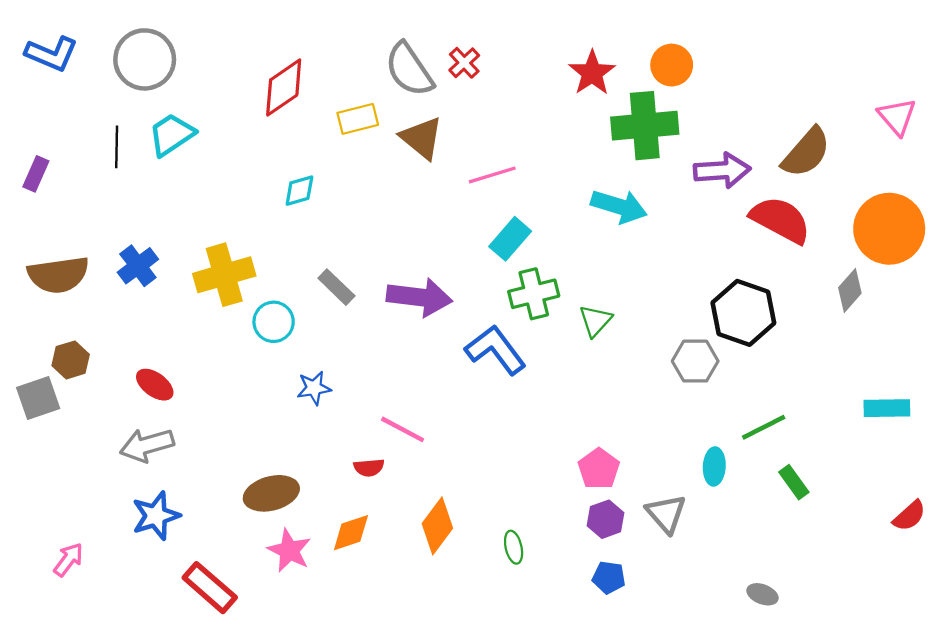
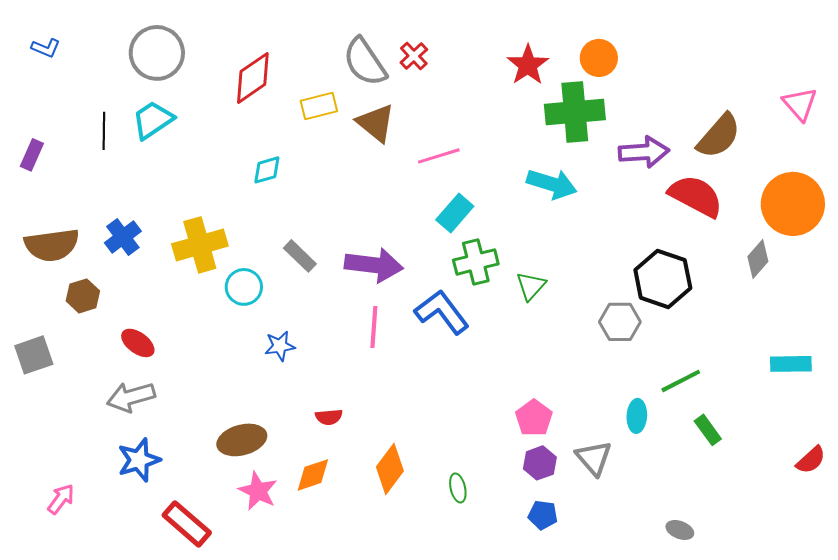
blue L-shape: (52, 54) -> (46, 48), size x0.6
gray circle: (145, 59) -> (157, 53), moved
brown hexagon: (71, 360) -> (83, 296), moved
pink line: (403, 429) -> (374, 327), moved, turned 66

